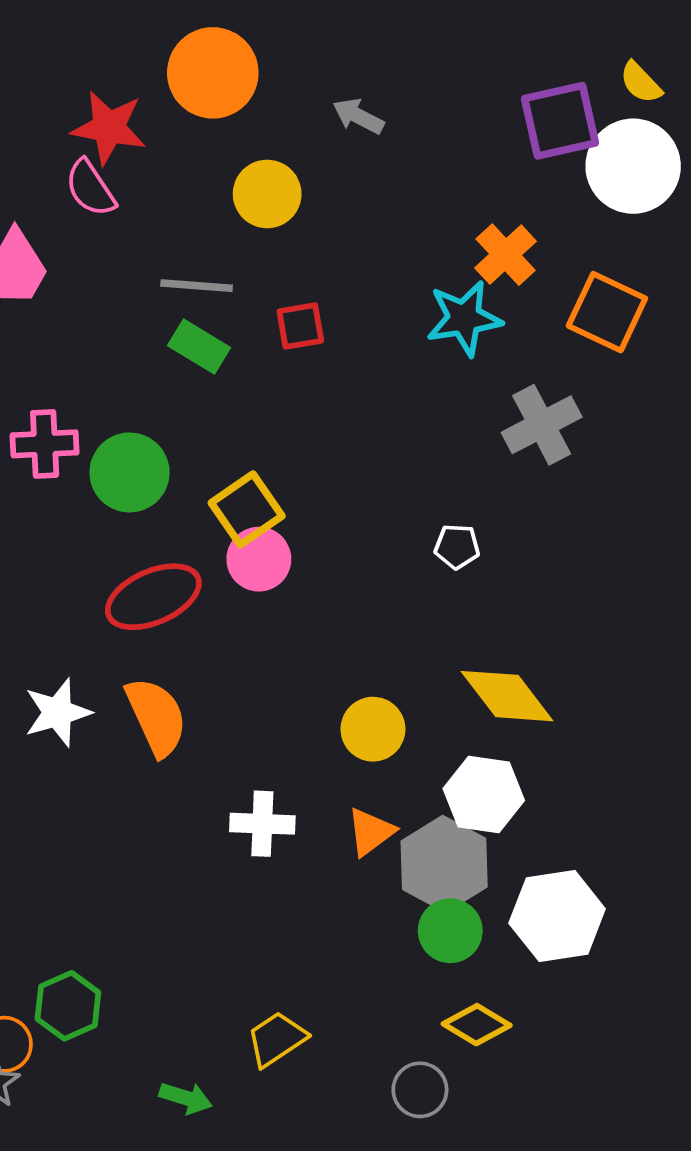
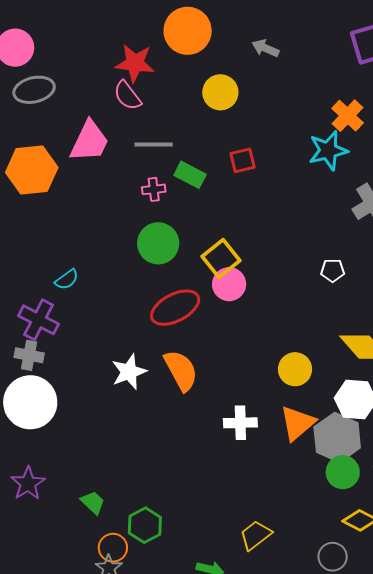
gray line: (197, 286) -> (154, 144), moved
pink cross: (45, 444) -> (154, 189), moved, size x0.7
orange triangle: (371, 832) -> (297, 423), size x1.4

